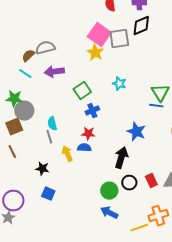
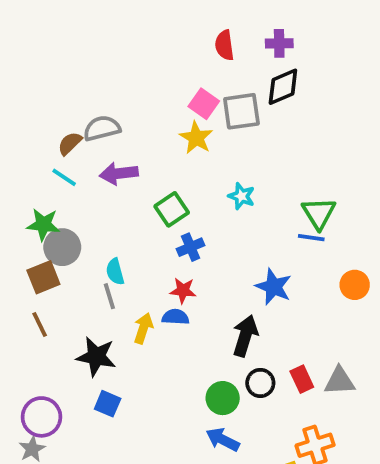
pink square: (99, 35) -> (204, 104), size x0.7
yellow arrow: (67, 154) -> (143, 328), turned 42
black star: (42, 169) -> (96, 357), size x1.5

